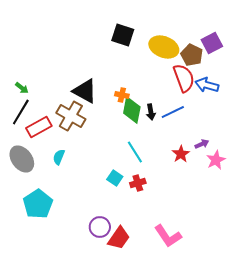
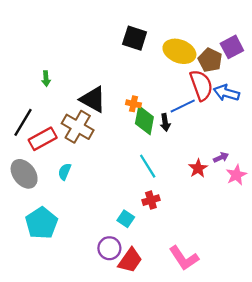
green arrow: (22, 88) -> (46, 79), moved, turned 48
blue line: (173, 112) -> (183, 106), moved
cyan square: (115, 178) -> (126, 219), moved

